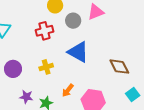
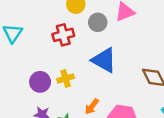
purple circle: (13, 69) -> (40, 82), moved

